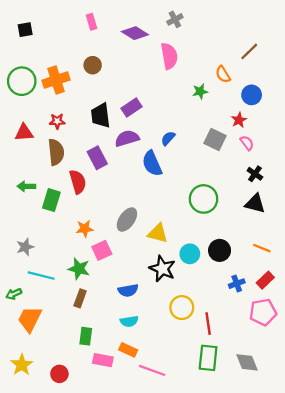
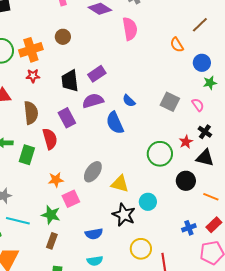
green star: (200, 91) -> (210, 83), moved
red star: (239, 120) -> (186, 142), moved
red star: (57, 121) -> (33, 76), moved
blue semicircle: (168, 138) -> (129, 101), turned -88
black circle: (220, 250) -> (186, 181), moved

